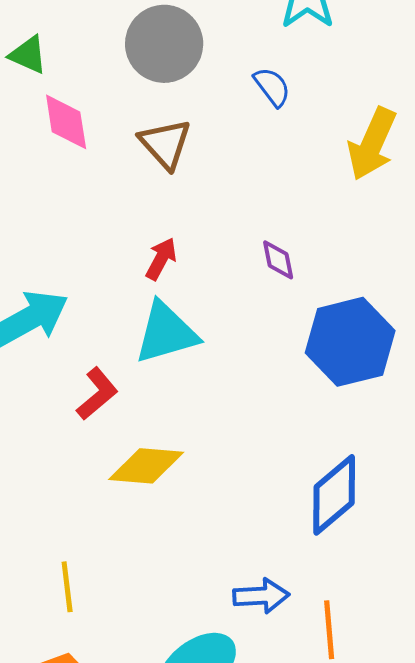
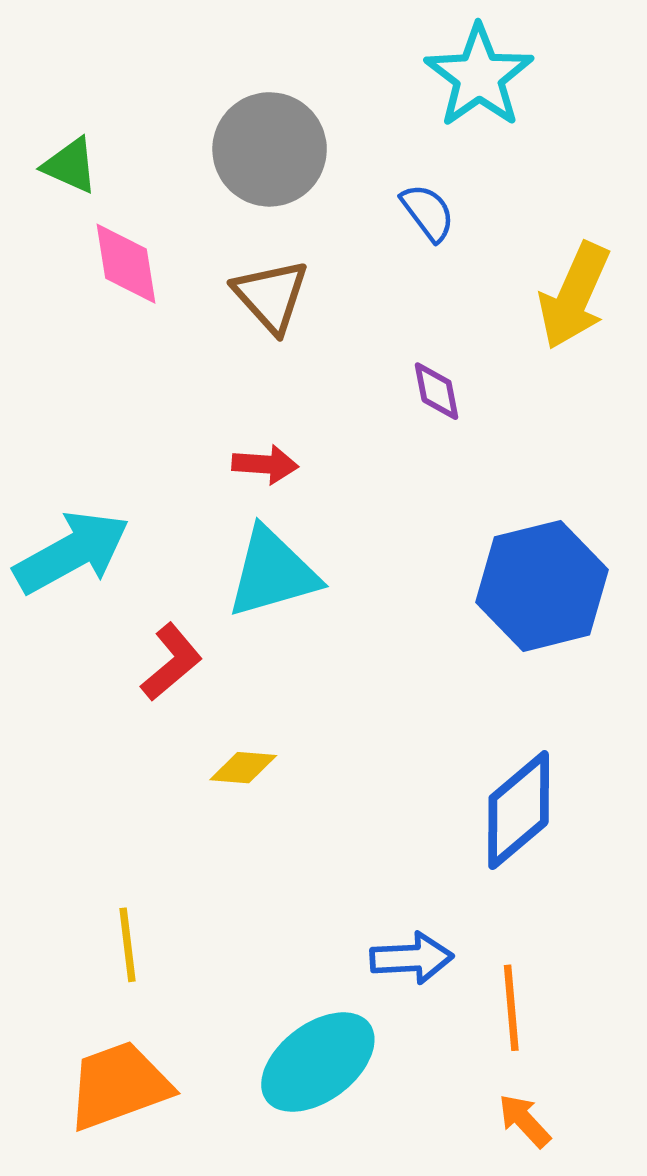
red arrow: (161, 259) -> (265, 464), turned 66
purple diamond: (278, 260) -> (437, 391), moved
yellow diamond: (146, 466) -> (243, 768), size x0.6

